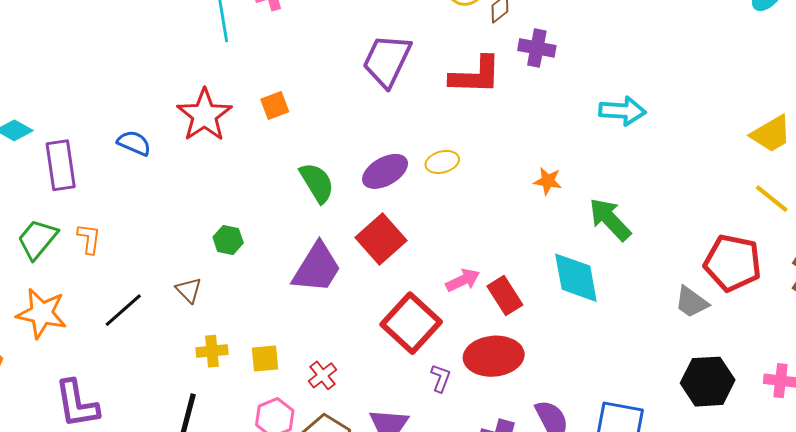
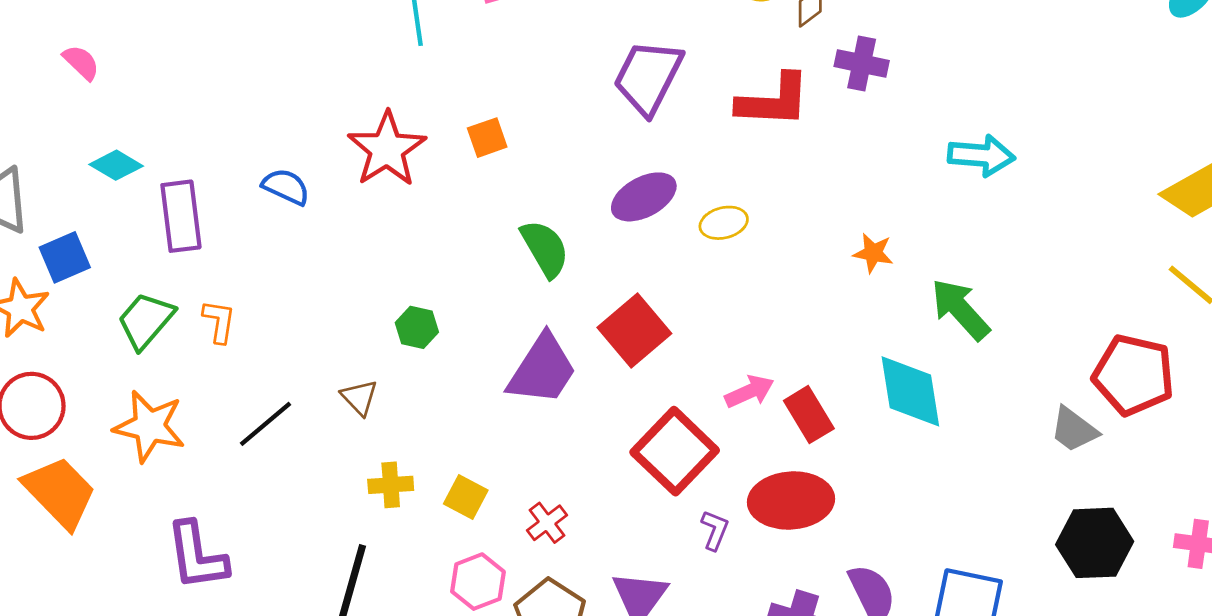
purple ellipse: (385, 171) -> (644, 197), moved
yellow square: (265, 359) -> (466, 497), turned 32

